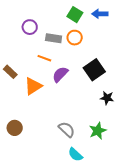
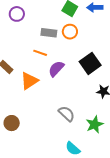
purple circle: (30, 27) -> (17, 14), moved
gray semicircle: (67, 129) -> (67, 114), moved

